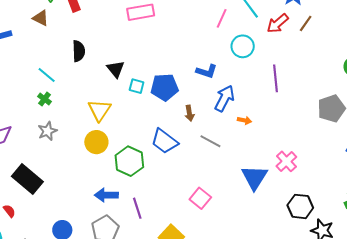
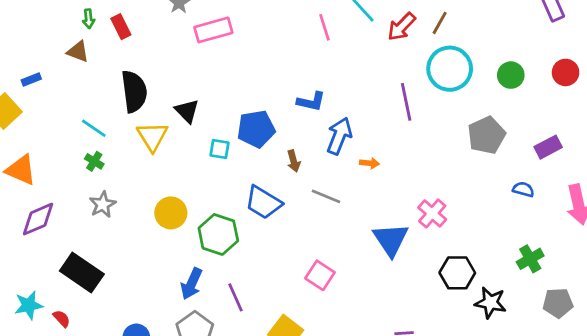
pink line: (222, 18) -> (325, 27), turned -36
cyan circle: (243, 46) -> (450, 69), moved, size x1.4
black semicircle: (79, 51) -> (134, 91), size x1.4
cyan square: (137, 86) -> (220, 149), moved
yellow triangle: (99, 110) -> (152, 136), moved
blue arrow: (106, 195) -> (192, 284), turned -60

